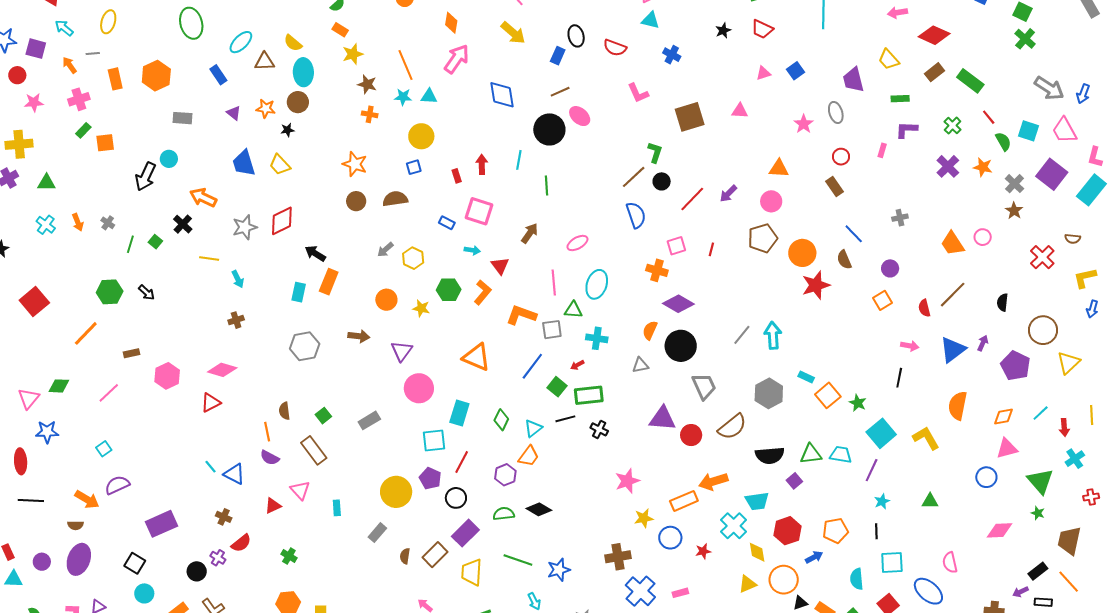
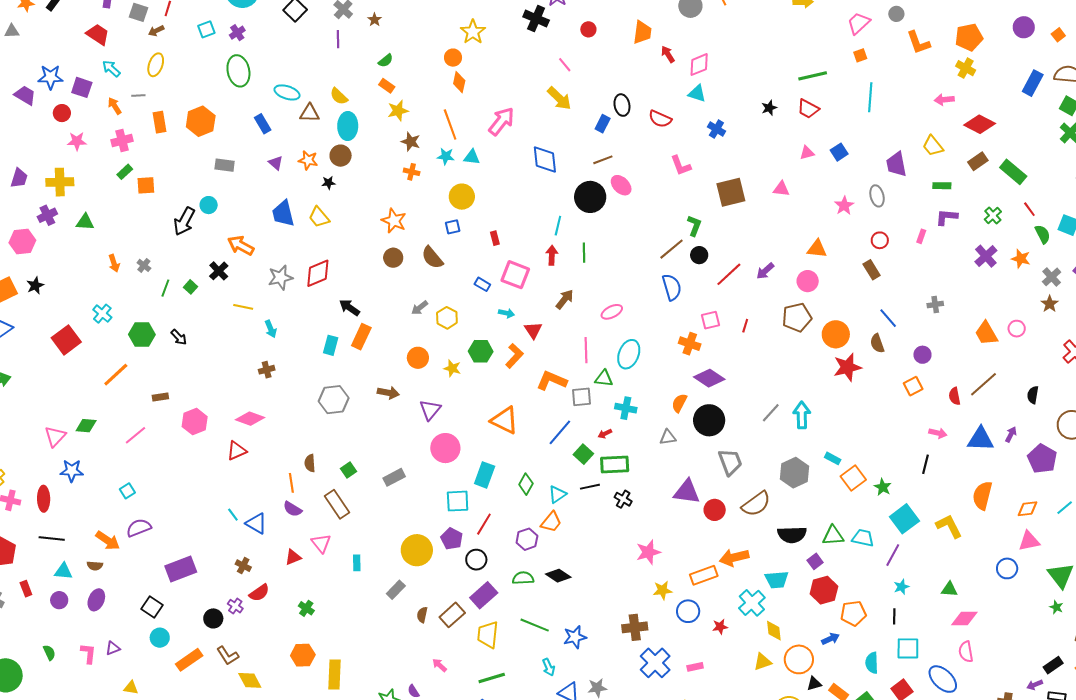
orange diamond: (451, 23) -> (459, 82), moved
cyan ellipse: (241, 42) -> (287, 92), turned 60
red arrow: (482, 164) -> (552, 255), moved
brown semicircle: (395, 199) -> (432, 258), turned -125
cyan cross: (46, 225) -> (102, 314), moved
blue triangle: (953, 350) -> (980, 439), turned 36
pink diamond: (1000, 530) -> (964, 618), moved
red hexagon: (787, 531) -> (824, 590), moved
purple ellipse: (79, 559) -> (96, 600), size x0.7
cyan triangle: (13, 579) -> (63, 571), moved

